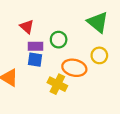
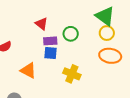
yellow circle: (99, 55) -> (107, 33), moved
orange ellipse: (74, 68) -> (110, 56), moved

